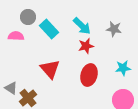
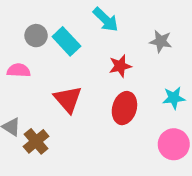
gray circle: (28, 17) -> (36, 36), moved
cyan arrow: (82, 26) -> (106, 20), moved
pink semicircle: (16, 36) -> (19, 70), moved

